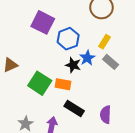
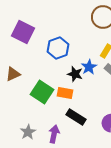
purple square: (43, 22) -> (23, 32), moved
blue hexagon: (68, 39) -> (58, 48), moved

